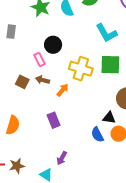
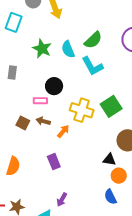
cyan L-shape: (106, 33) -> (92, 66), moved
pink rectangle: (40, 59) -> (40, 101), turned -64
green square: (110, 65) -> (111, 106), turned -35
blue semicircle: (97, 135) -> (110, 197), moved

